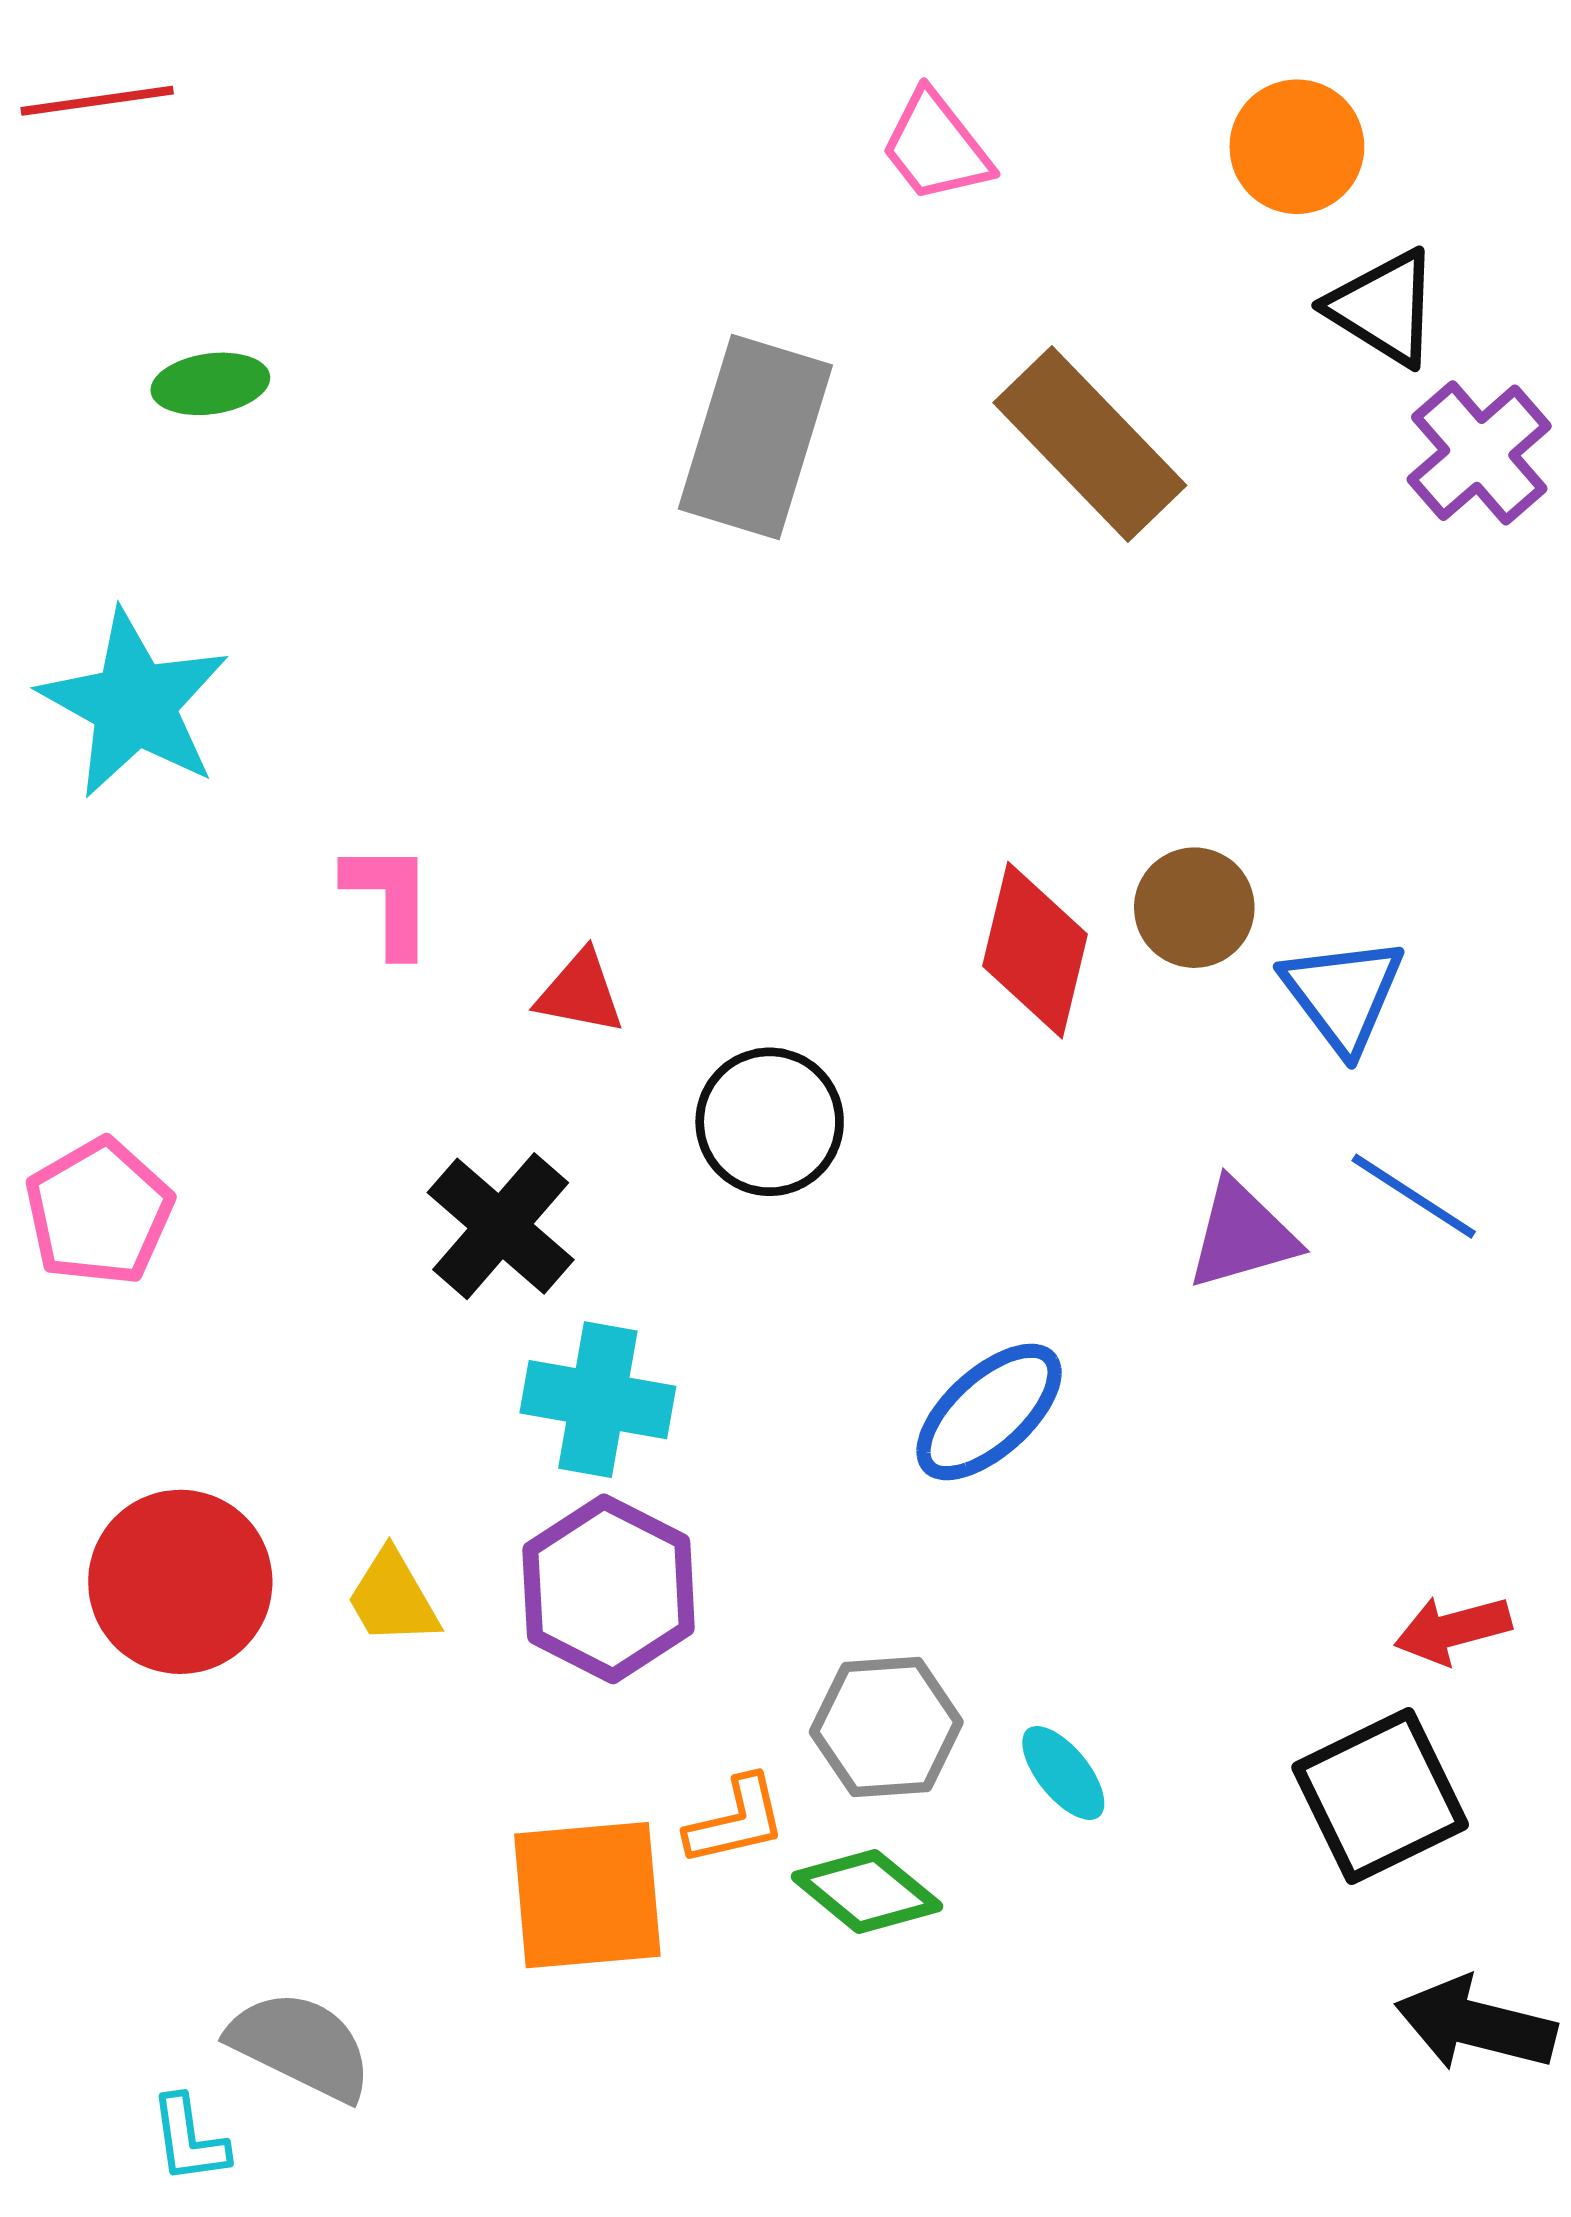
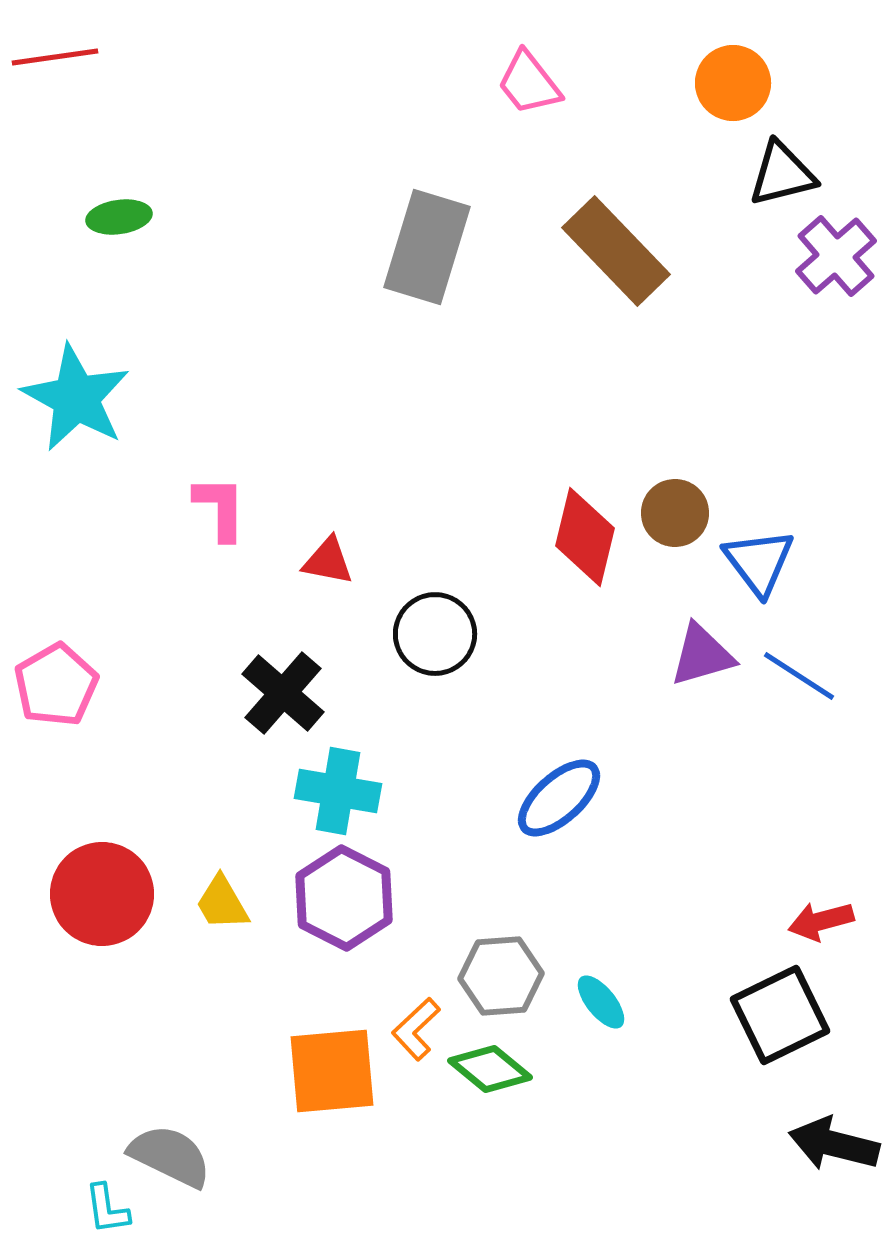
black triangle: (1384, 308) -> (782, 174), turned -46
purple triangle: (1242, 1235) -> (702, 655), moved
orange L-shape: (736, 1821) -> (416, 1029), turned 150

